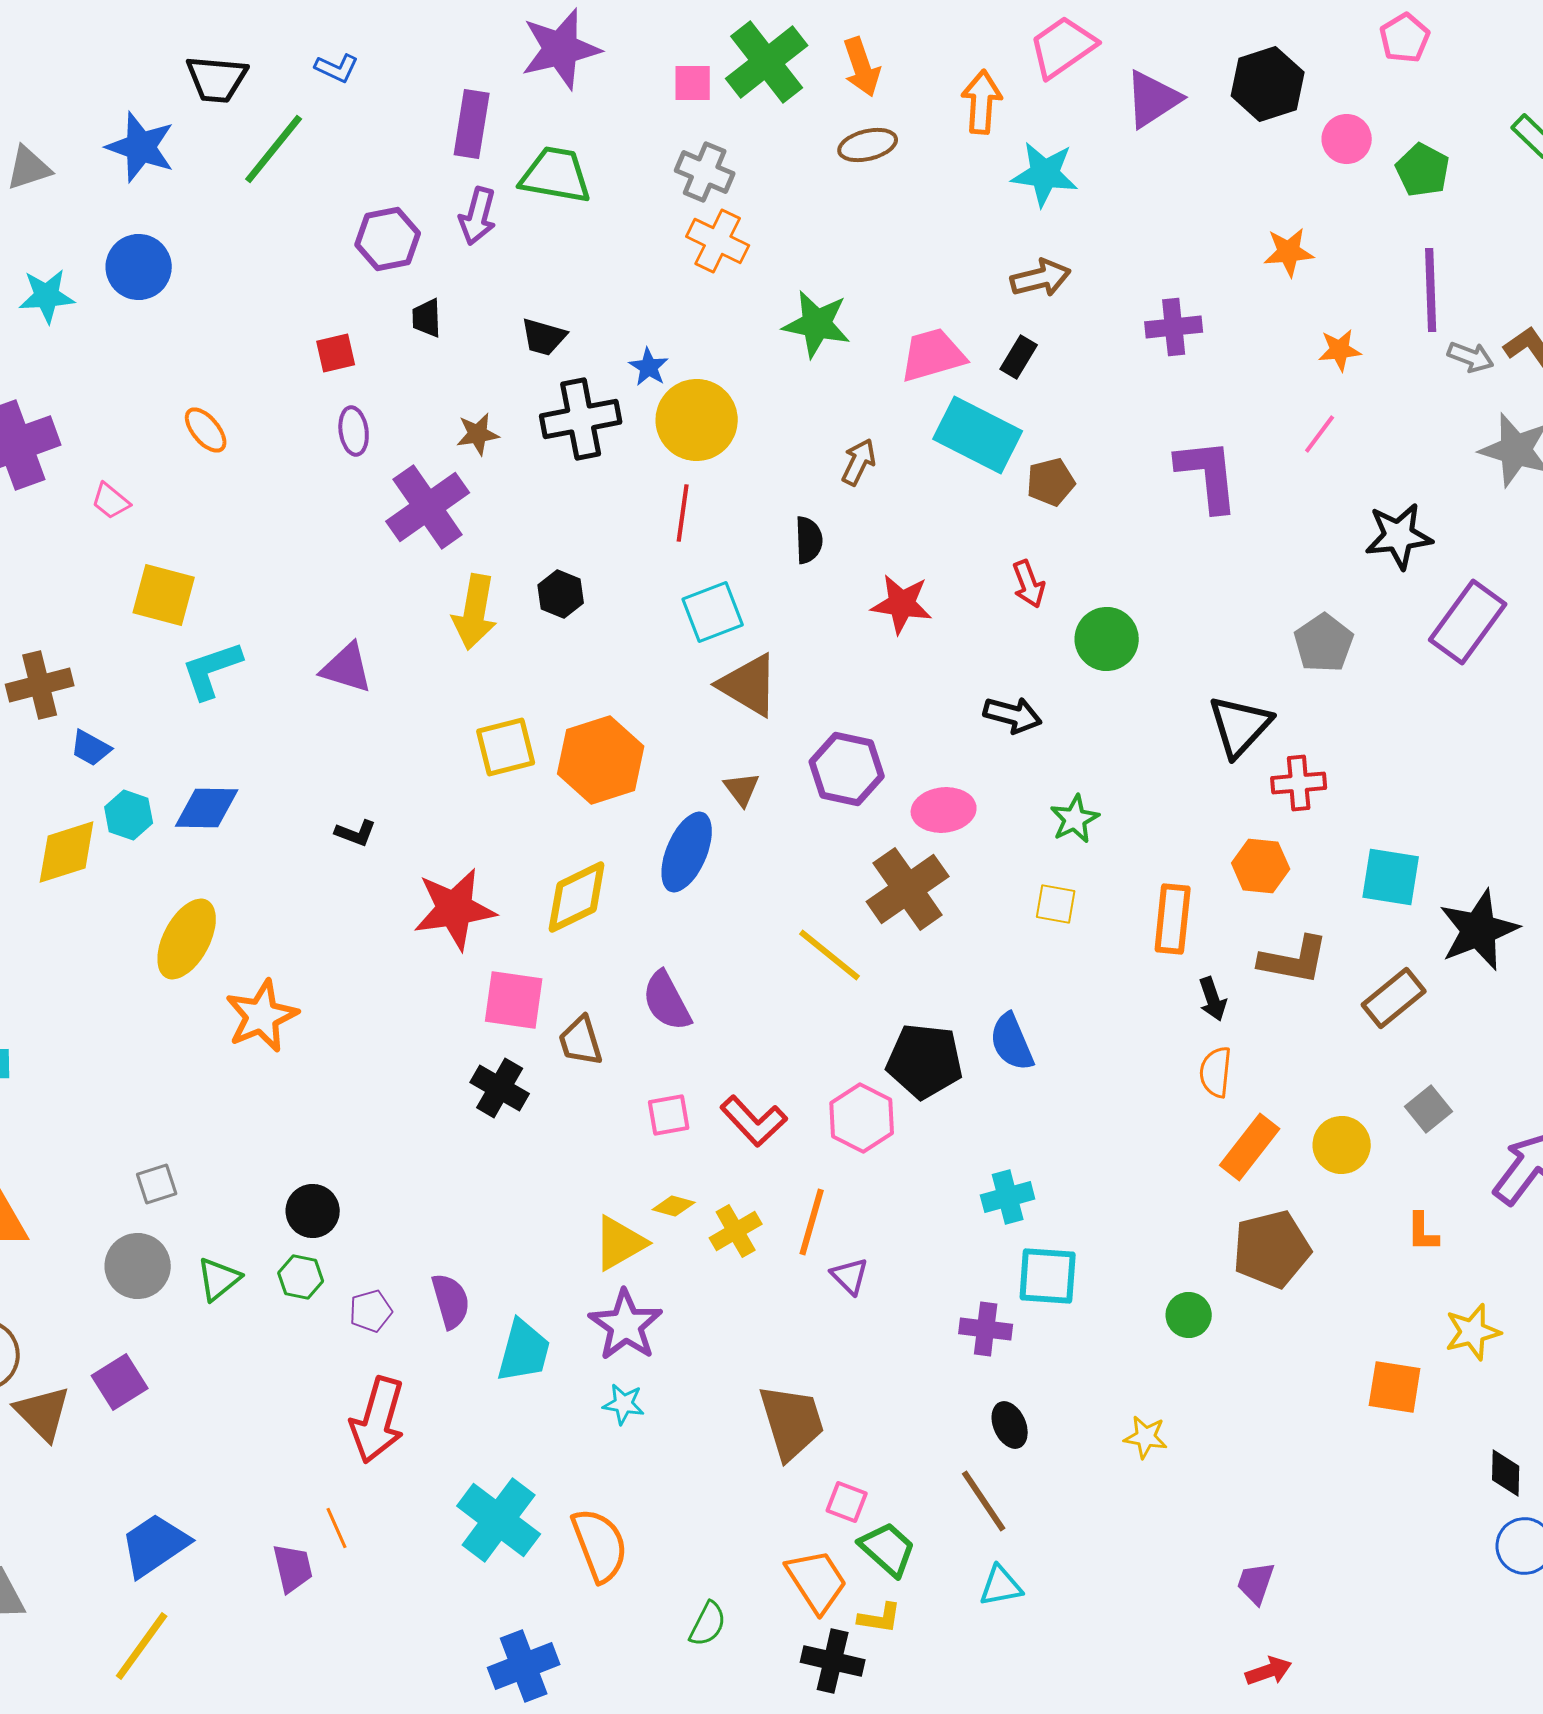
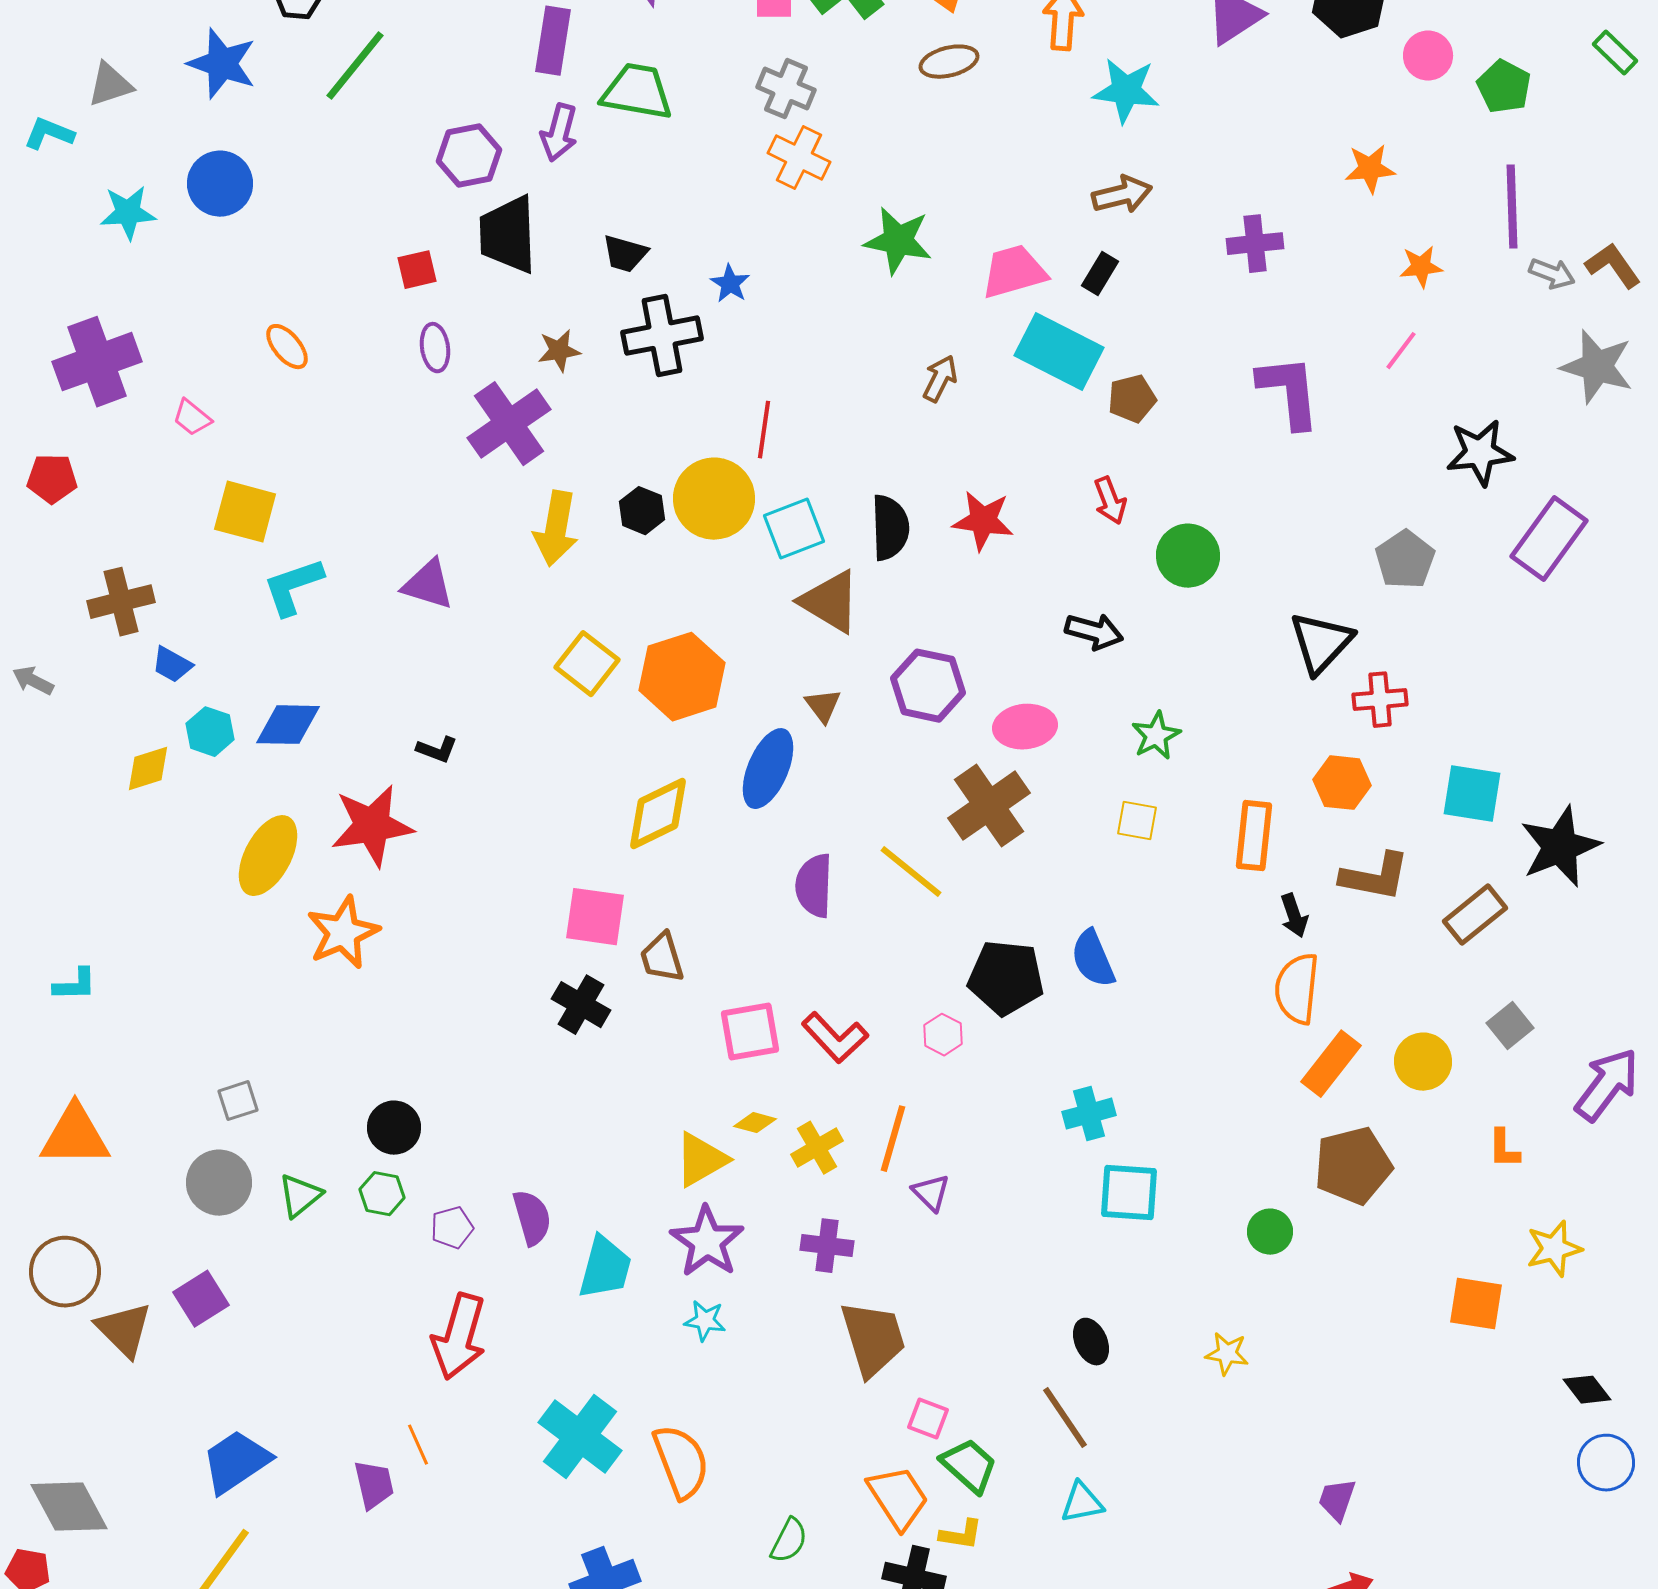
black trapezoid: (427, 318) -> (508, 235), size x2.0
yellow circle: (697, 420) -> (714, 499), moved
black semicircle: (809, 540) -> (890, 528), moved, size x1.4
yellow square: (506, 747) -> (587, 664), turned -38
yellow diamond: (67, 852) -> (148, 769), size x0.7
red star: (455, 909) -> (372, 826), moved
purple semicircle: (667, 1001) -> (814, 886), moved, turned 30
orange semicircle: (1216, 1072) -> (1297, 989), size x1.4
pink square: (669, 1115) -> (750, 1032), size x1.4
pink hexagon: (862, 1118) -> (943, 1035), size x0.6
purple cross: (986, 1329) -> (827, 1246), moved
black diamond: (1506, 1473) -> (1587, 1390), turned -39

